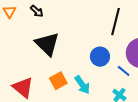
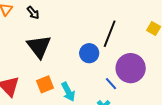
blue circle: (100, 57) -> (89, 53), moved

